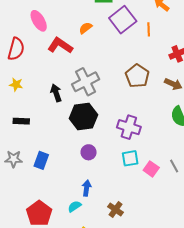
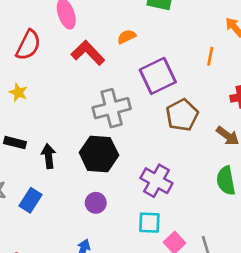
purple square: (123, 20) -> (158, 76), moved
black arrow: (56, 93) -> (49, 156), moved

